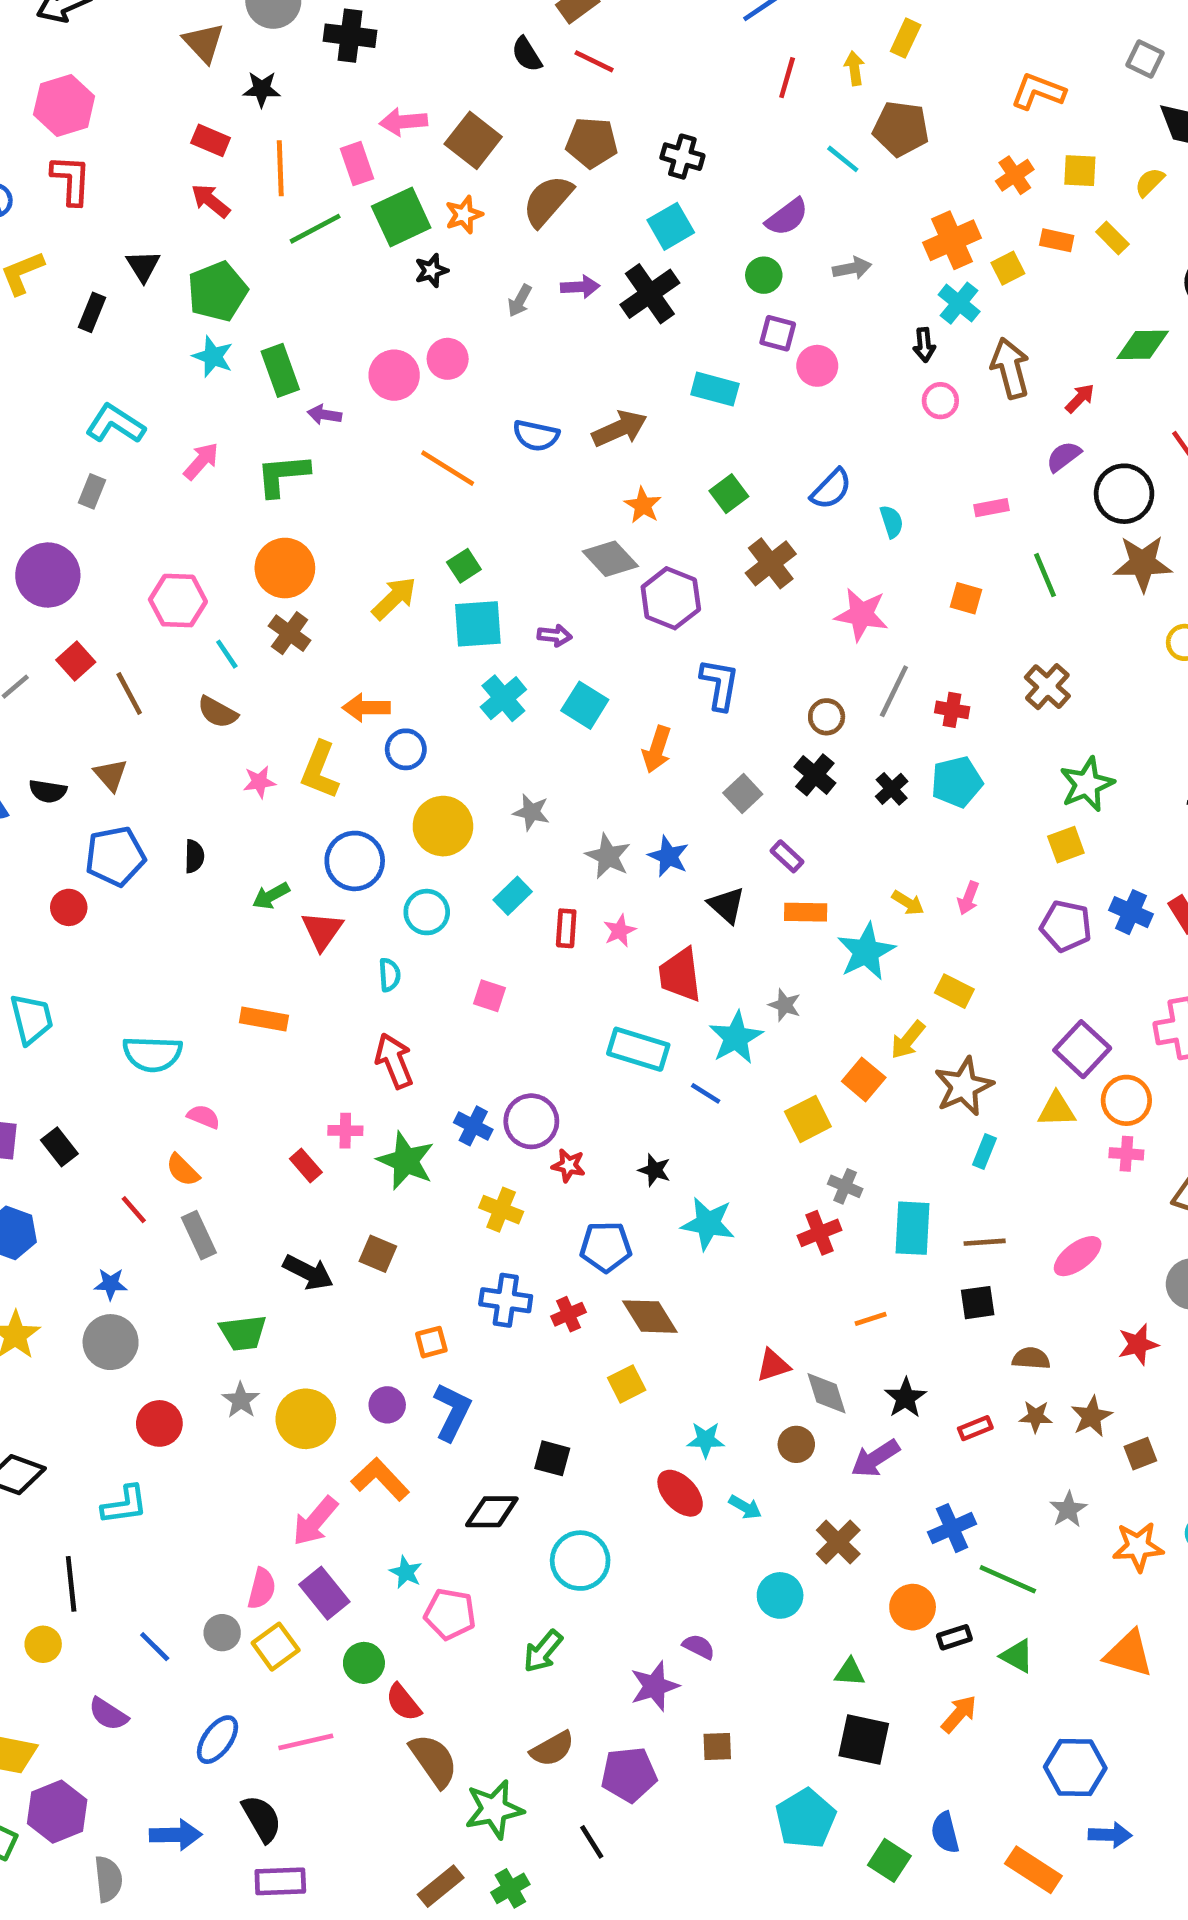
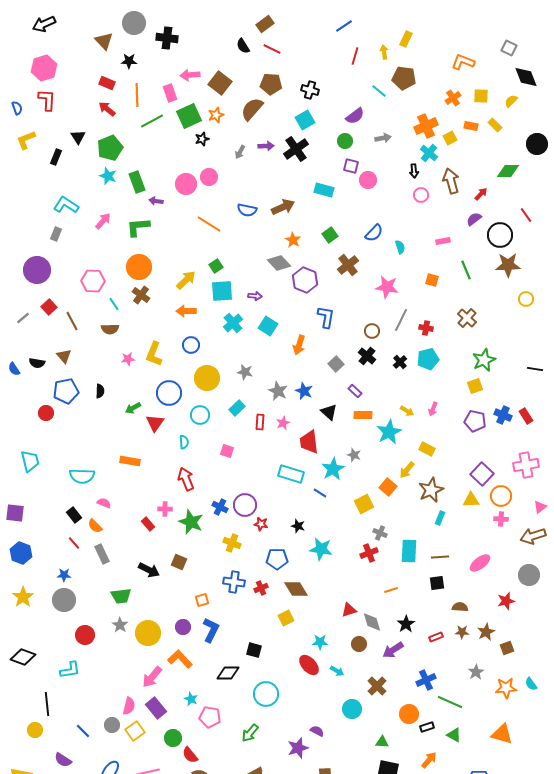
orange arrow: (366, 708) -> (186, 311), moved
brown semicircle: (218, 712) -> (110, 329), turned -30
black rectangle: (59, 1147) -> (74, 515), moved

